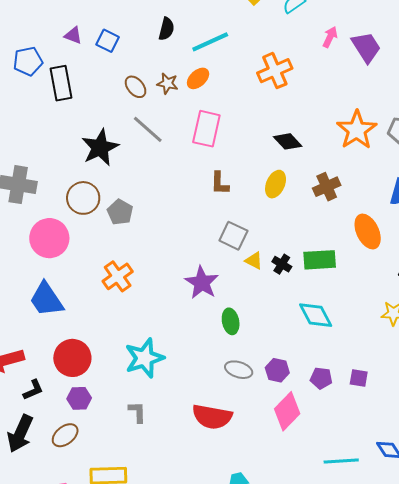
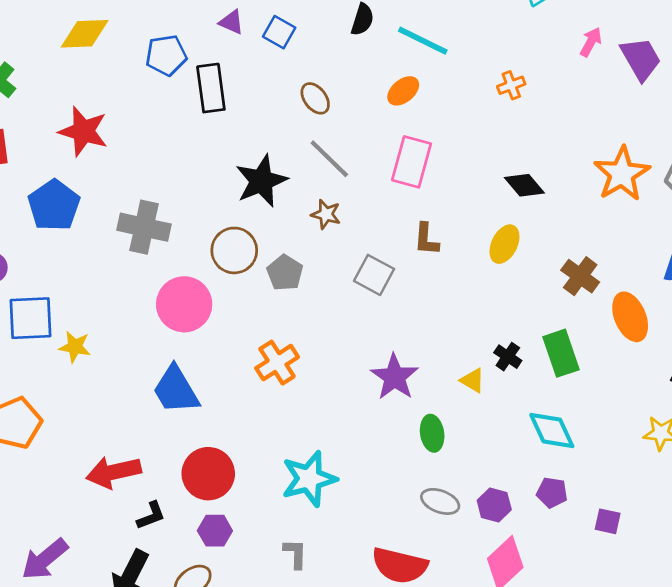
cyan line: (210, 42) -> (423, 41), turned 48
orange cross: (275, 71) -> (511, 85), size x0.6
brown star: (167, 84) -> (326, 214), moved
brown cross: (327, 187) -> (580, 276), moved, turned -32
gray square: (233, 236) -> (374, 275), moved
green rectangle: (320, 260) -> (561, 353), turned 72
yellow triangle: (254, 261) -> (472, 381), moved
purple pentagon: (321, 378) -> (552, 493), moved

